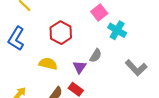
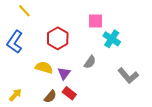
pink square: (99, 12) -> (96, 21), turned 35
purple triangle: (80, 67) -> (64, 73), moved

